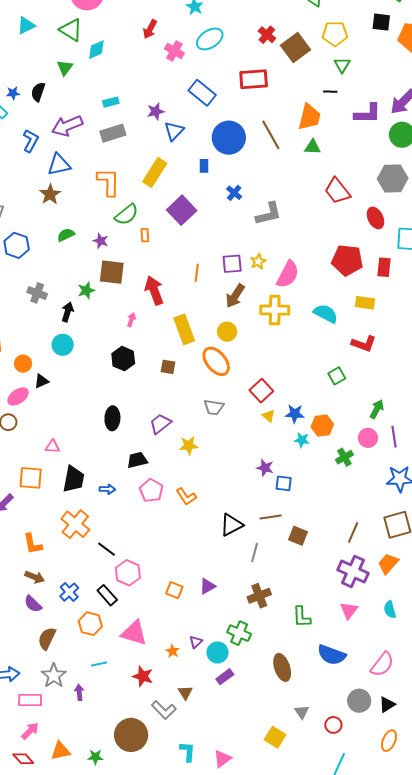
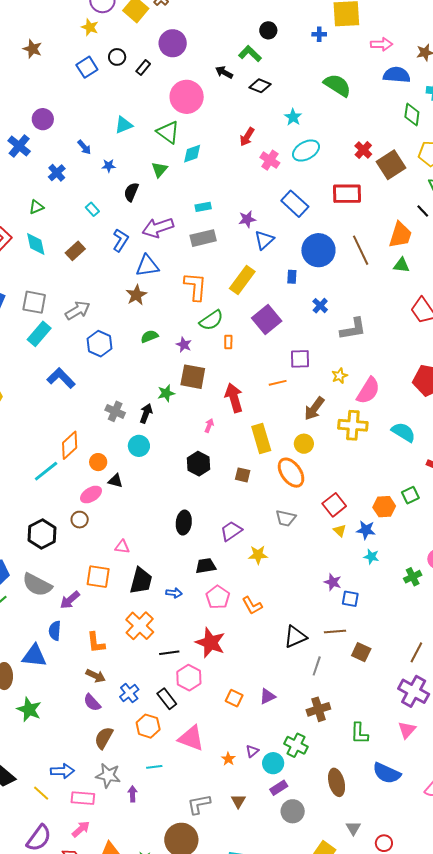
black line: (330, 92) -> (423, 211), turned 40
blue star: (13, 93) -> (109, 166), moved
purple square: (232, 264) -> (300, 359), moved
orange line: (197, 273) -> (278, 383), turned 66
gray cross: (37, 293) -> (115, 411), moved
black triangle: (42, 381) -> (115, 481), turned 35
orange hexagon: (322, 425) -> (384, 507), moved
black line: (107, 549) -> (169, 653), turned -48
gray star: (54, 676) -> (108, 775), turned -30
red star: (143, 676) -> (210, 643), moved, size x1.4
gray circle: (359, 701) -> (293, 811), moved
gray L-shape: (164, 710) -> (199, 804), moved, turned 120

